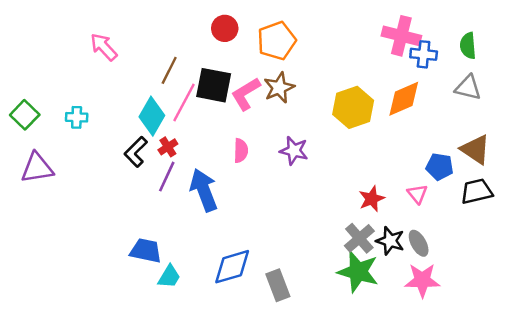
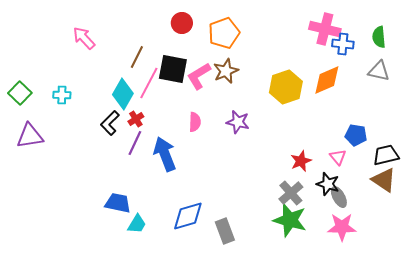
brown triangle: (475, 149) -> (384, 180), moved
black star: (390, 241) -> (328, 184), moved

